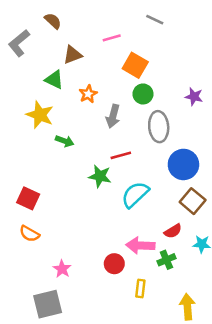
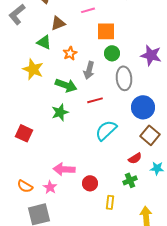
orange square: (135, 65) -> (106, 31), turned -30
purple star: (194, 97) -> (151, 55), size x1.5
green arrow: (65, 141) -> (66, 85), moved, size x1.5
green star: (100, 176) -> (60, 112), moved, turned -30
orange semicircle: (29, 234) -> (25, 186), moved
pink arrow: (140, 245) -> (64, 169), moved

